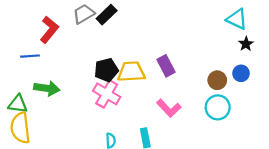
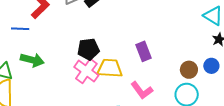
yellow trapezoid: (131, 72) -> (110, 68), moved

